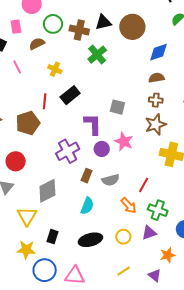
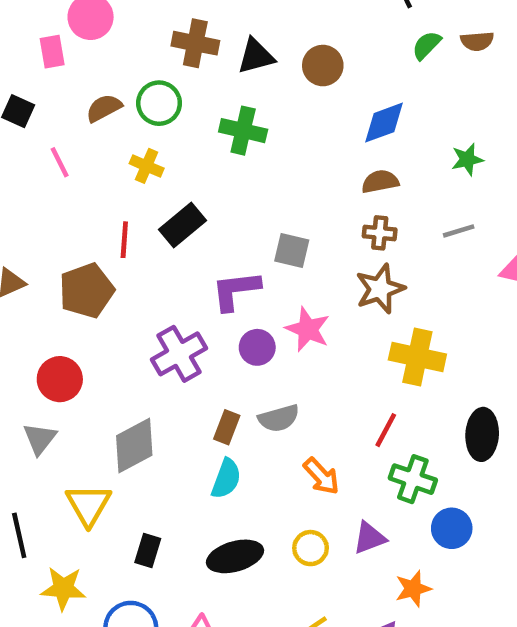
green circle: (53, 24) -> (159, 103), moved
pink rectangle: (16, 27) -> (52, 52), moved
brown circle: (132, 27) -> (323, 66), size x0.7
brown cross: (79, 30) -> (195, 43), moved
green cross: (97, 55) -> (243, 131), turned -36
purple L-shape: (93, 124) -> (236, 290), turned -95
brown rectangle: (87, 176) -> (227, 427), moved
red line: (144, 185) -> (386, 430), moved
green cross: (158, 210) -> (413, 479), moved
yellow star: (26, 250) -> (63, 588), moved

